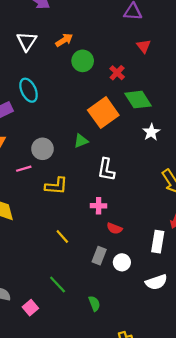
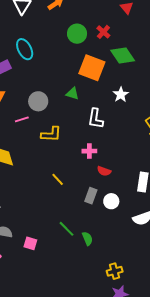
green circle: (83, 61) -> (77, 34), moved
orange square: (103, 113) -> (92, 68), turned -32
white star: (151, 132) -> (121, 95), moved
green triangle: (81, 141) -> (72, 94), turned 40
green line: (58, 285) -> (66, 229), moved
pink square: (30, 308) -> (30, 243), turned -32

